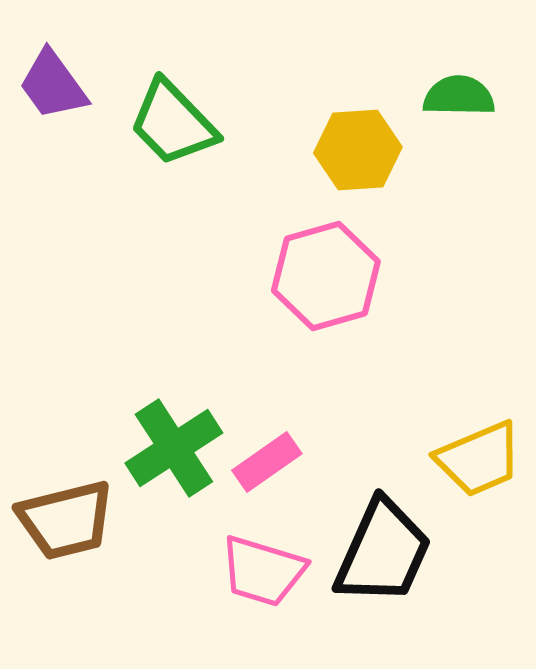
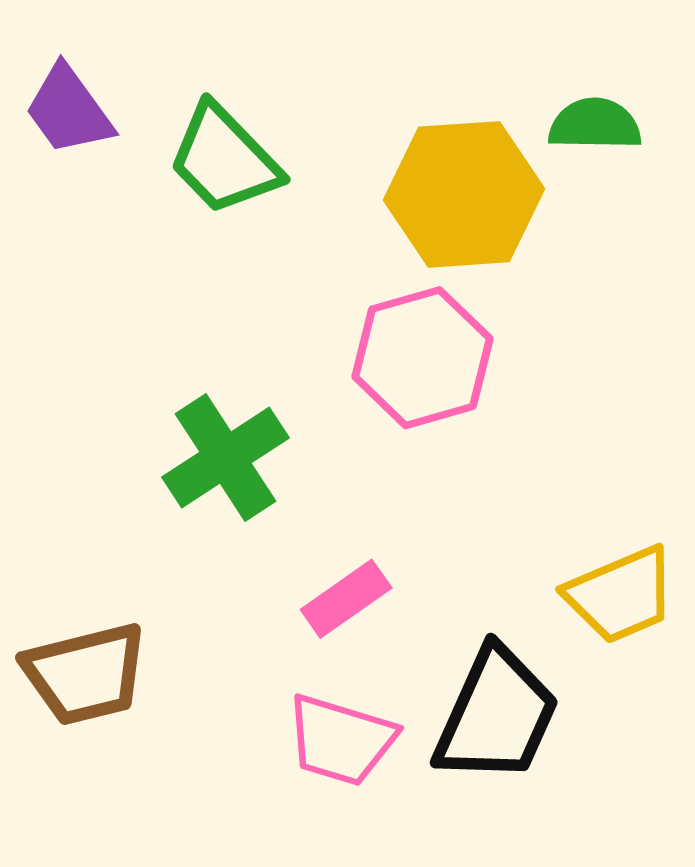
yellow hexagon: (358, 150) -> (464, 194), size x1.4
green cross: (174, 448) -> (226, 457), moved

